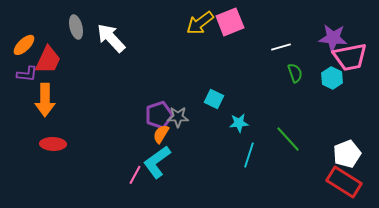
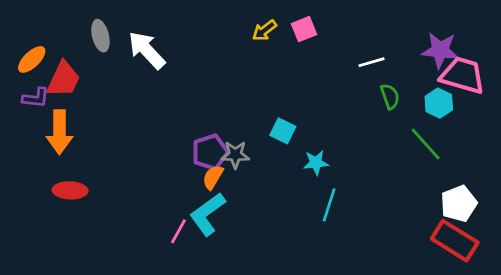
pink square: (230, 22) -> (304, 29), size x0.7
yellow arrow: (200, 23) -> (264, 30), size x0.7
pink trapezoid: (350, 57) -> (463, 75), turned -153
green line: (288, 139) -> (426, 144), moved

